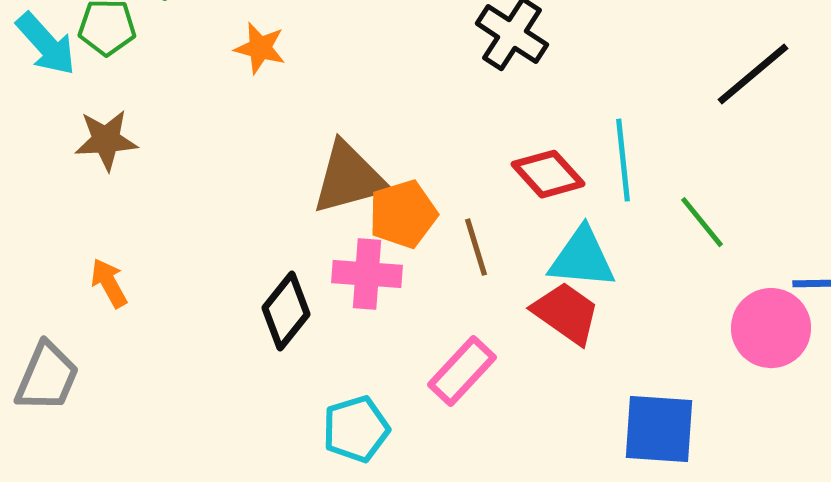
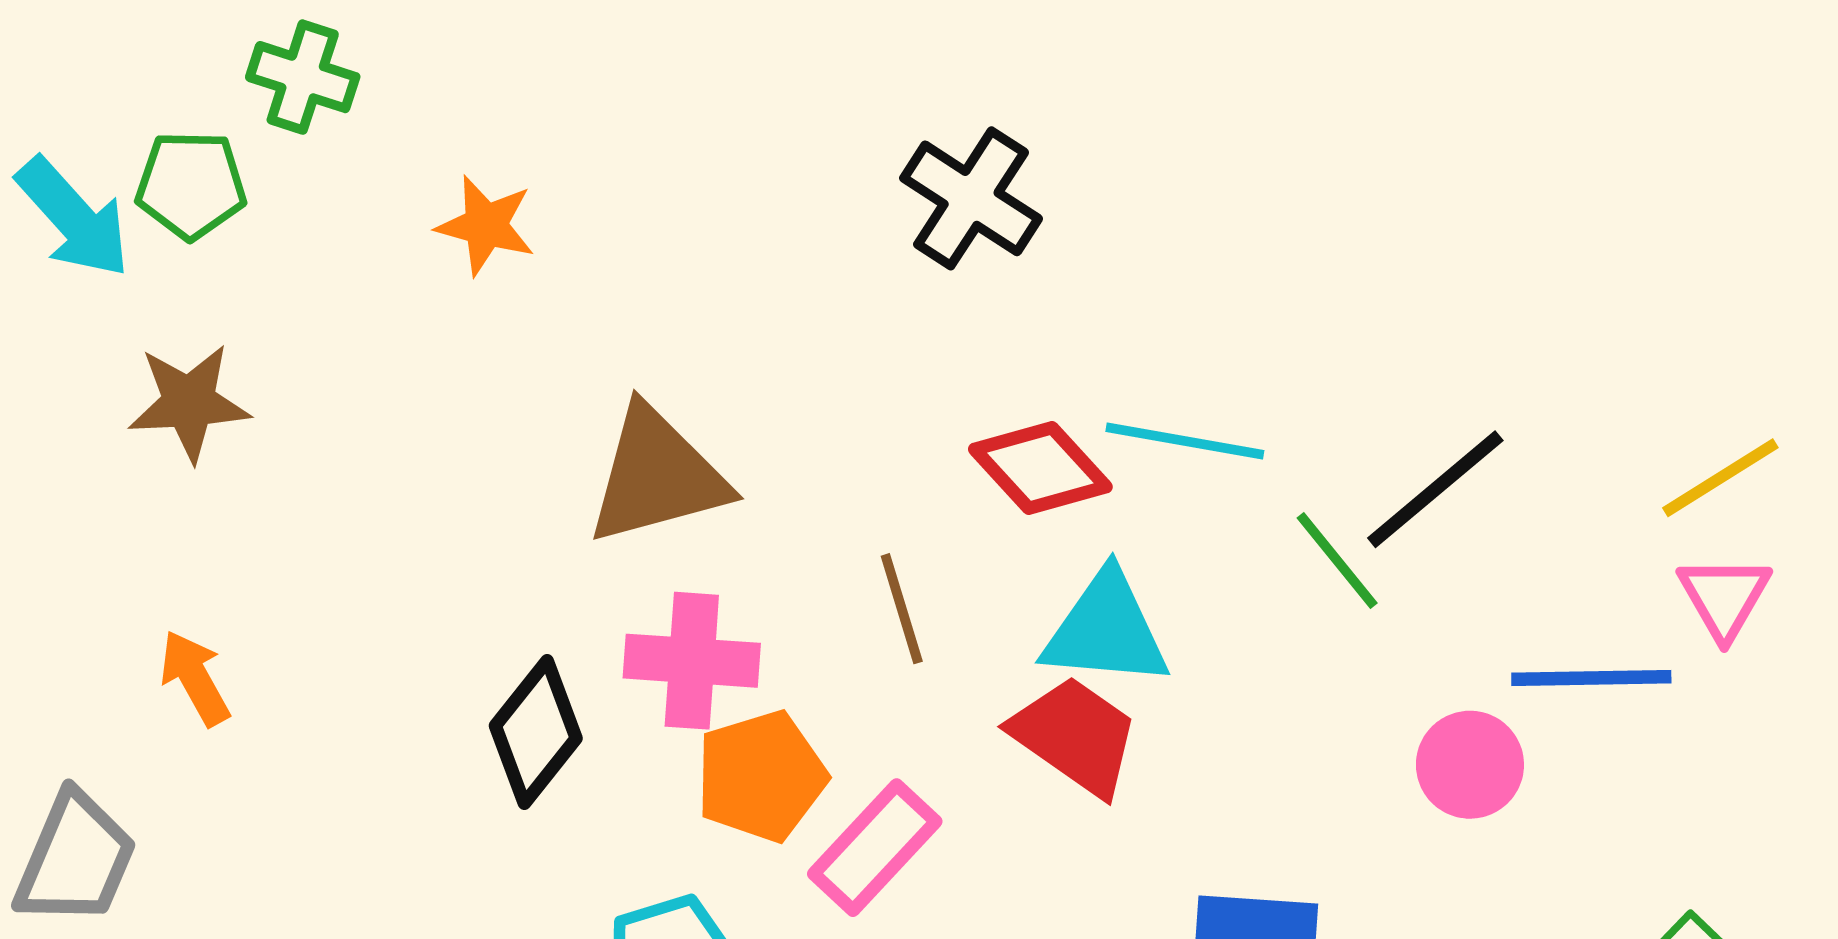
black line: (753, 74) -> (1435, 489), moved
cyan line: (623, 160) -> (1185, 441), turned -74
orange pentagon: (403, 214) -> (761, 776), moved
pink circle: (771, 328) -> (1470, 765), size x0.7

